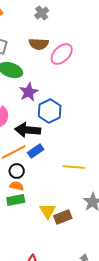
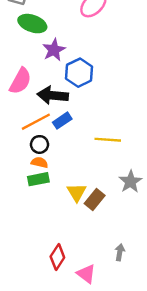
brown rectangle: (63, 217) -> (95, 200), turned -30

